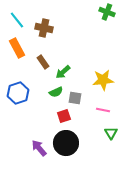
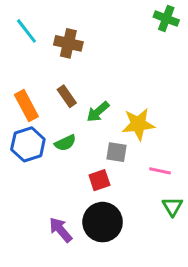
orange rectangle: (17, 48) -> (26, 106), moved
yellow star: (103, 80) -> (138, 124), moved
green semicircle: (56, 92) -> (65, 143), moved

